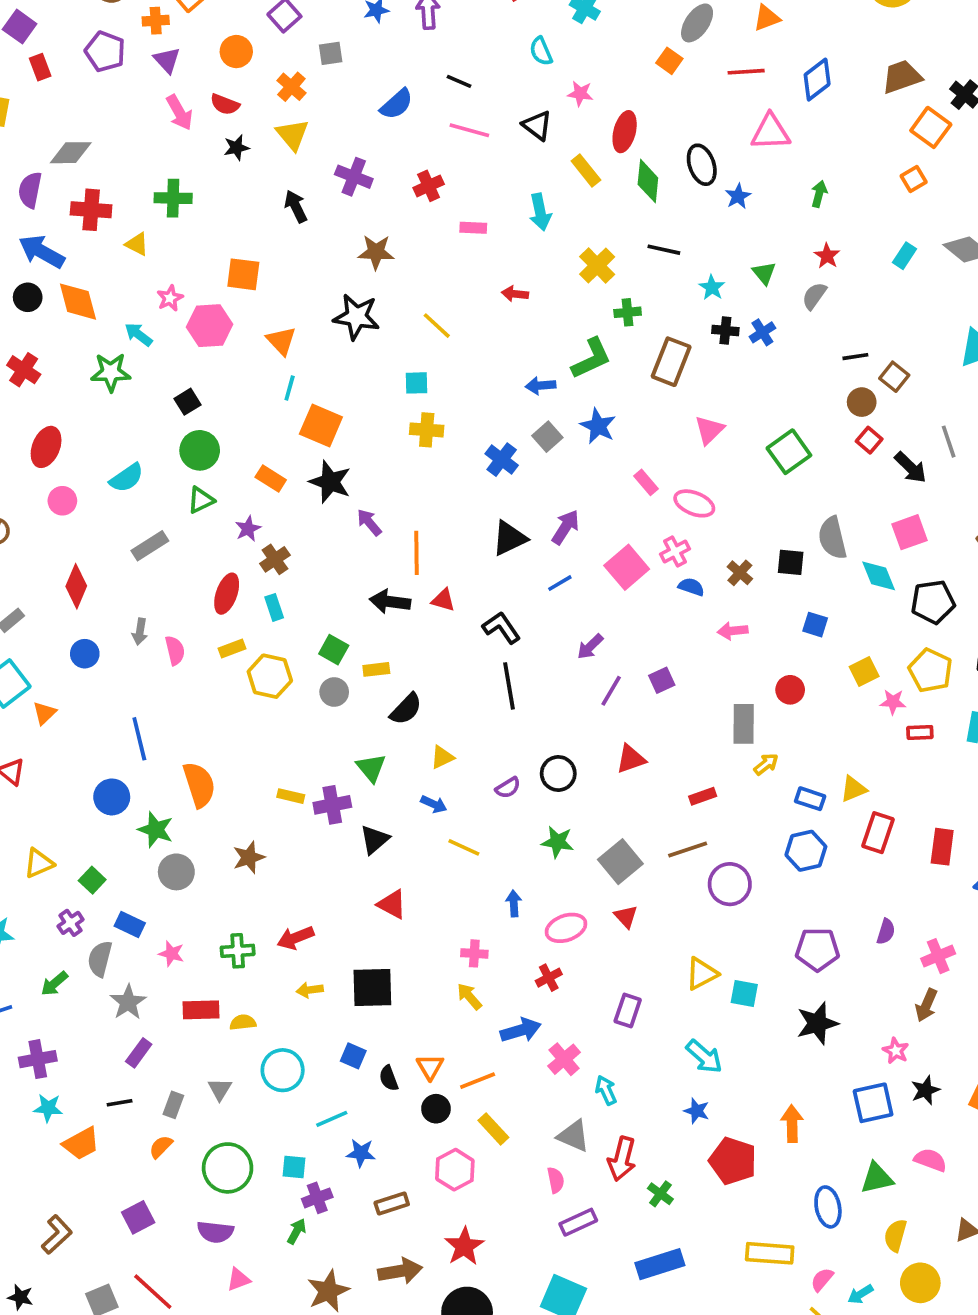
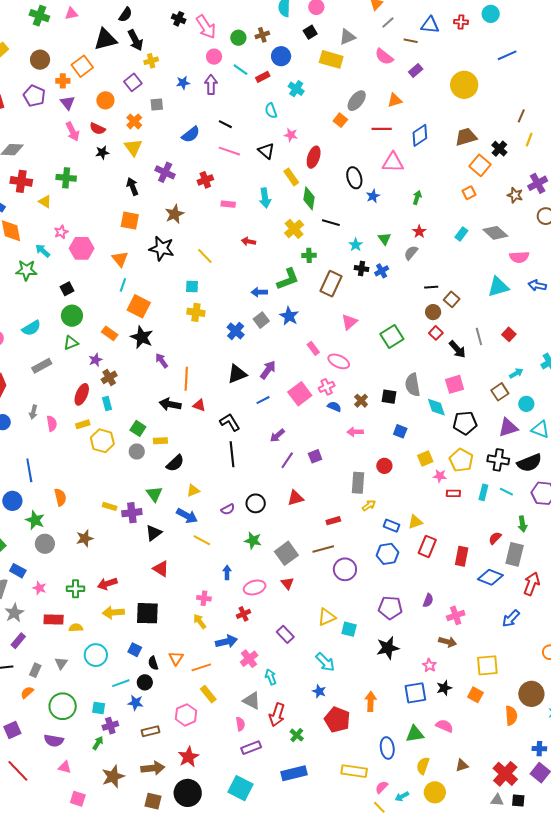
green diamond: (648, 181) -> (309, 198), moved
brown star: (376, 252) -> (174, 214), turned -30
orange square: (243, 274) -> (130, 221), moved
orange semicircle: (199, 785) -> (60, 497), size x0.7
blue arrow: (434, 804) -> (187, 516), size x1.5
yellow arrow: (310, 990) -> (113, 612), size x1.5
brown arrow: (926, 1005) -> (448, 642), turned -102
purple rectangle: (628, 1010) -> (285, 634), turned -66
black circle: (436, 1109) -> (145, 682), moved
pink triangle: (238, 1280) -> (65, 767), turned 32

